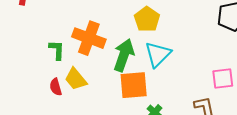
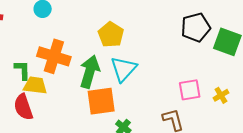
yellow trapezoid: (76, 79) -> (35, 85), moved, turned 140
red semicircle: (56, 87) -> (23, 107), size x1.5

